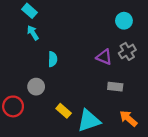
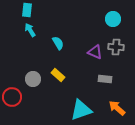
cyan rectangle: (30, 11) -> (27, 10), turned 56
gray cross: (127, 51) -> (116, 47), turned 35
cyan semicircle: (53, 59) -> (58, 43), moved, turned -32
yellow rectangle: (64, 111) -> (58, 75), moved

